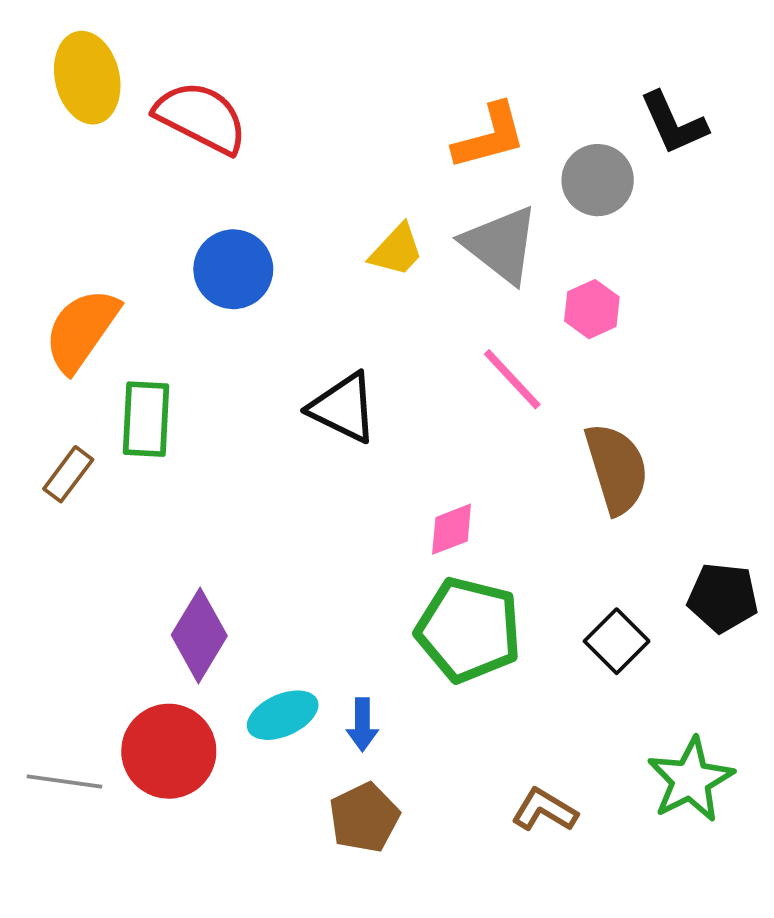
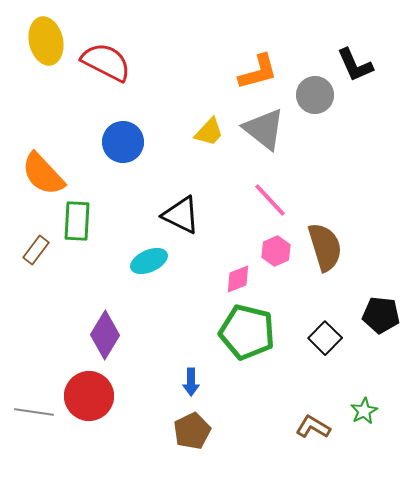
pink hexagon: (592, 309) -> (276, 251), moved
orange semicircle: (82, 330) -> (43, 174), turned -78
cyan ellipse: (283, 715) -> (149, 261), moved
green star: (691, 780) -> (364, 411), size x0.6
brown L-shape: (544, 810) -> (313, 427), moved

